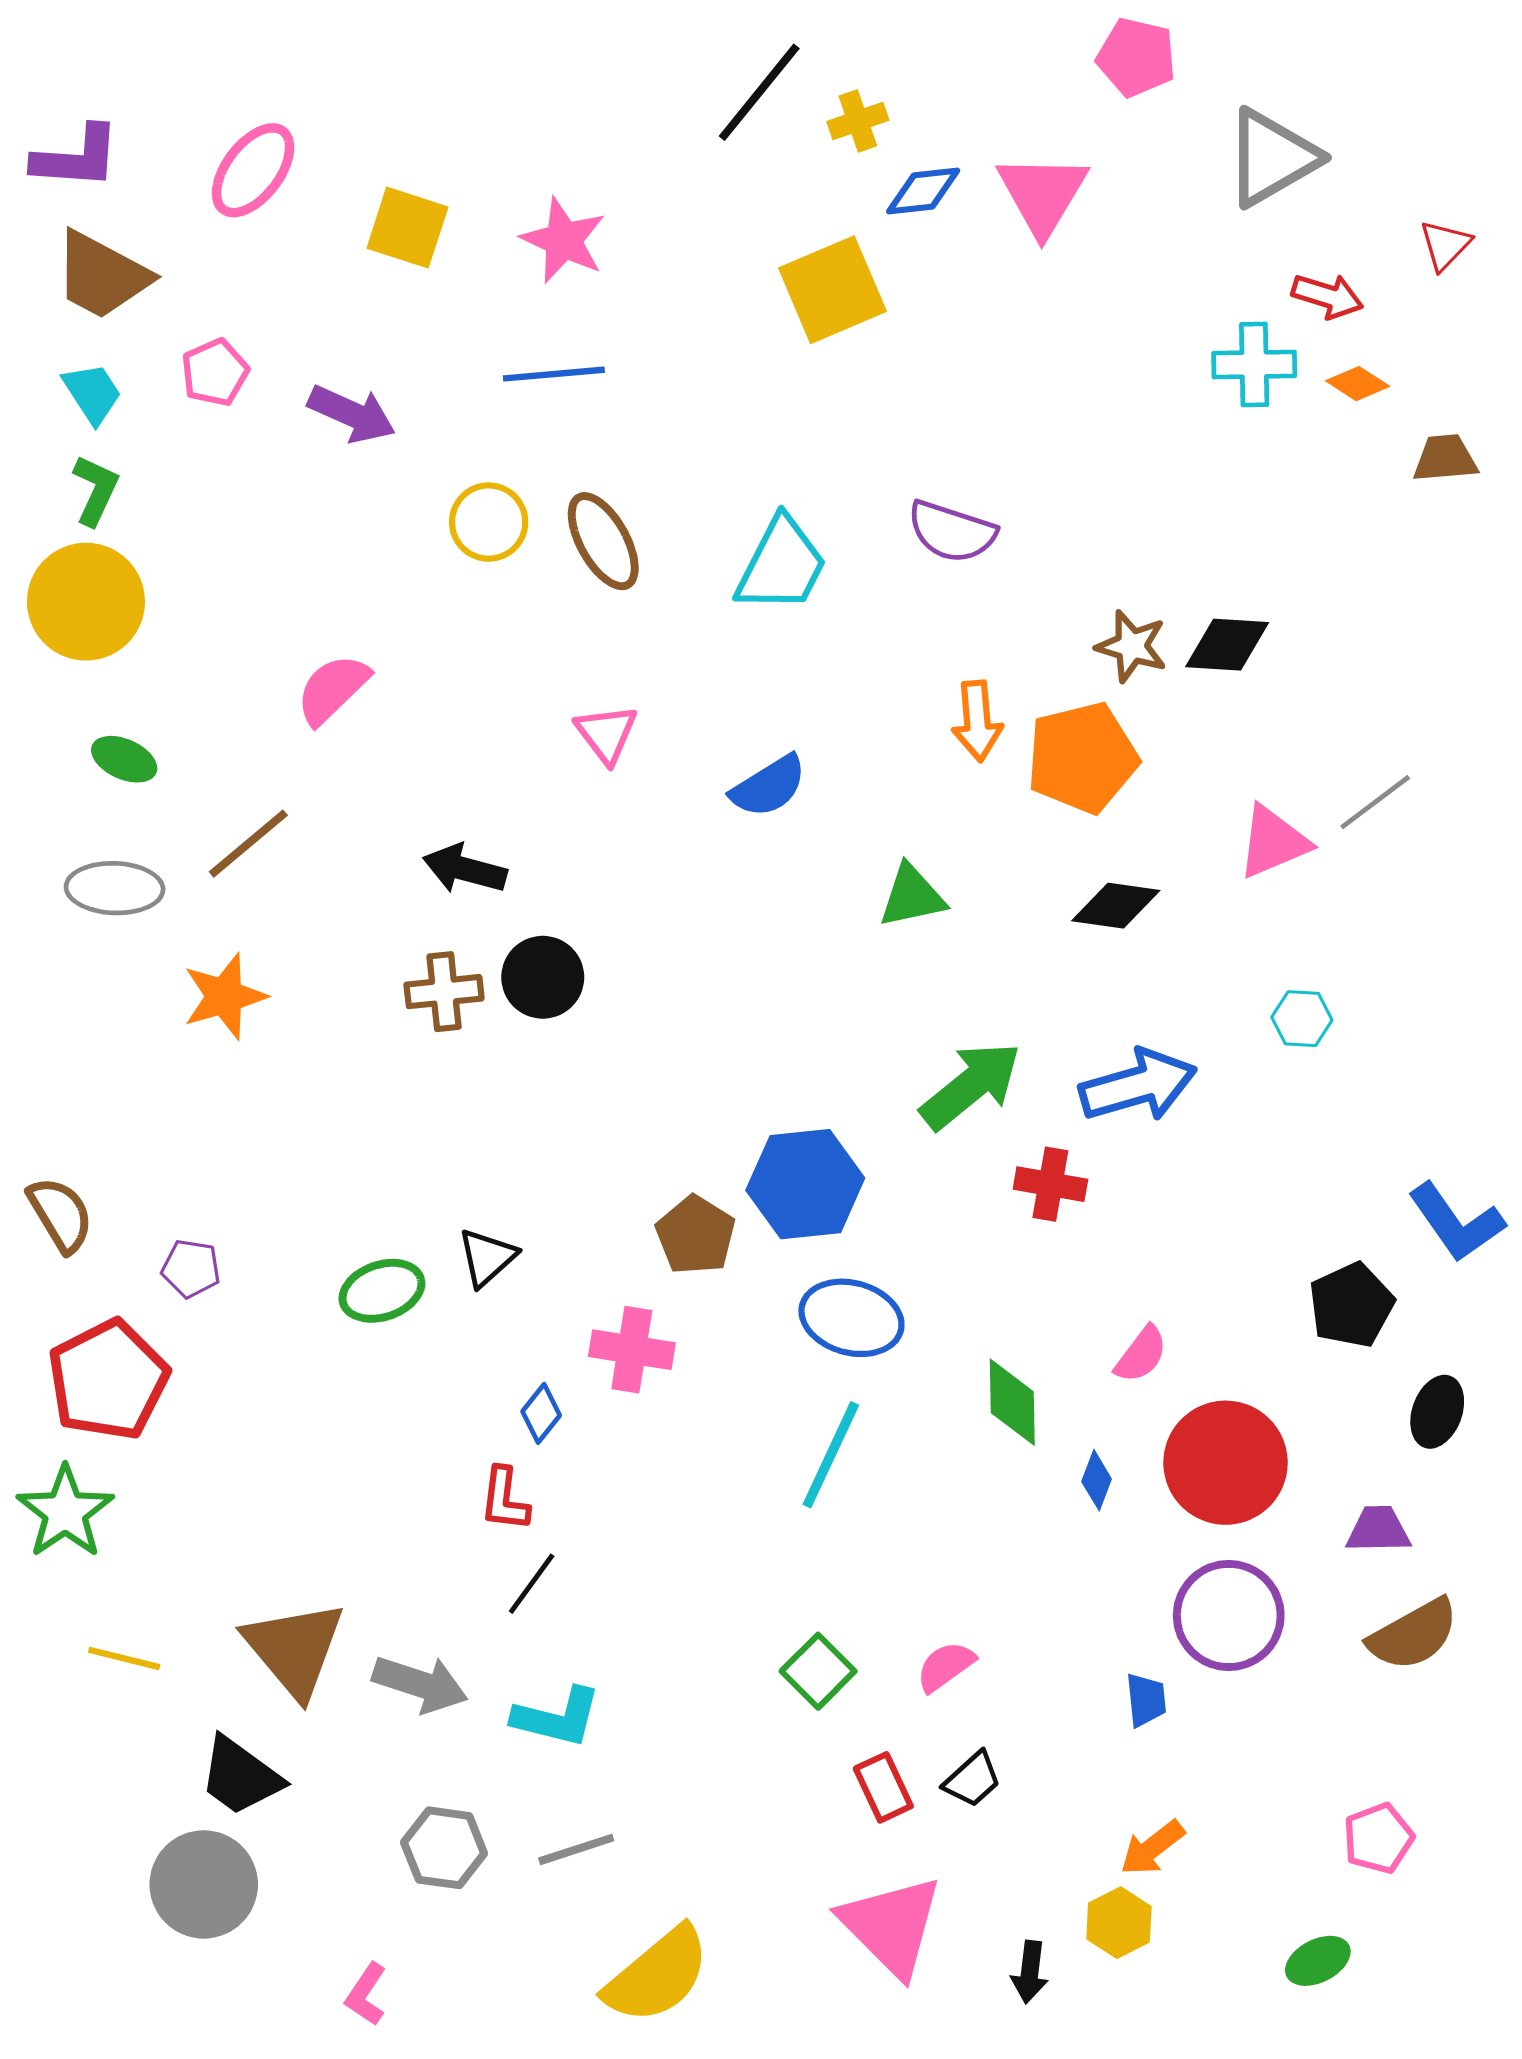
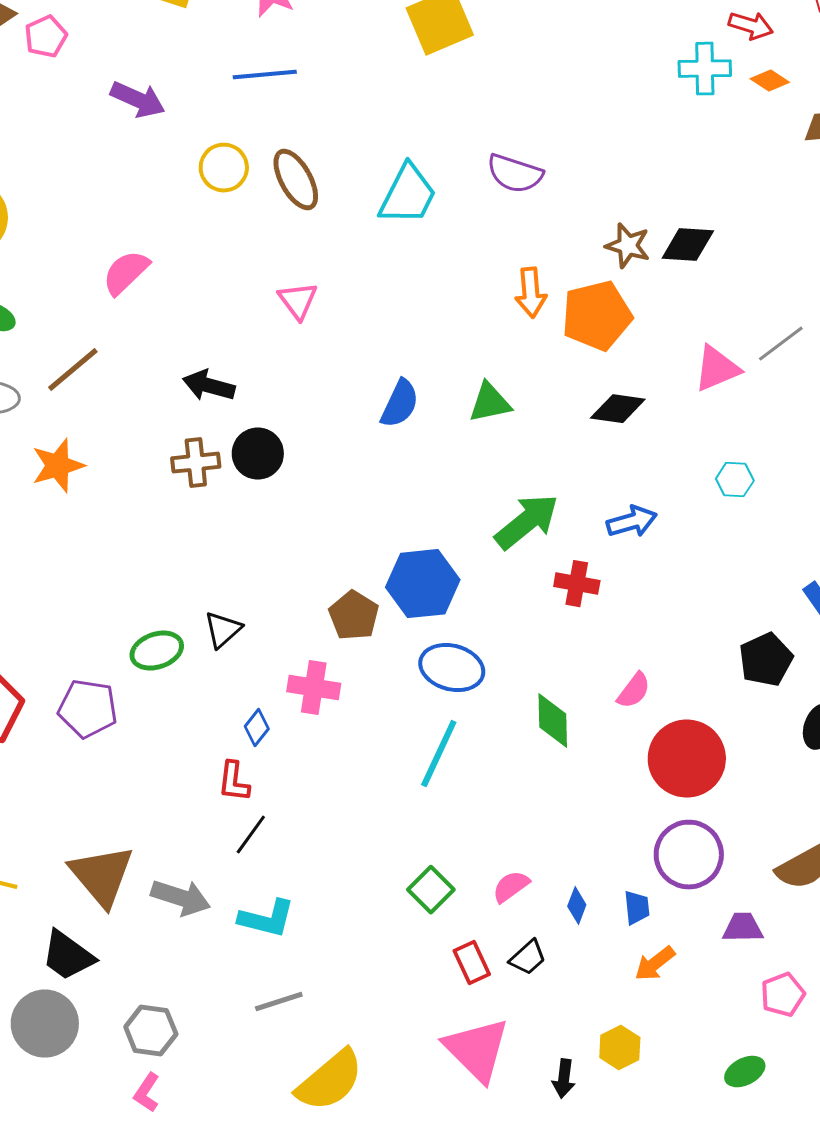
pink pentagon: (215, 372) -> (46, 37), moved
blue semicircle: (769, 786) -> (400, 404), moved, turned -33
blue arrow: (1138, 1085) -> (632, 522), size x0.7
purple pentagon: (191, 1269) -> (88, 709), moved, size x1.6
blue diamond: (1097, 1480) -> (577, 906), moved
purple trapezoid: (1378, 1530) -> (743, 928), moved
gray hexagon: (444, 1848) -> (151, 1031), moved
orange arrow: (1152, 1848) -> (655, 964), moved

